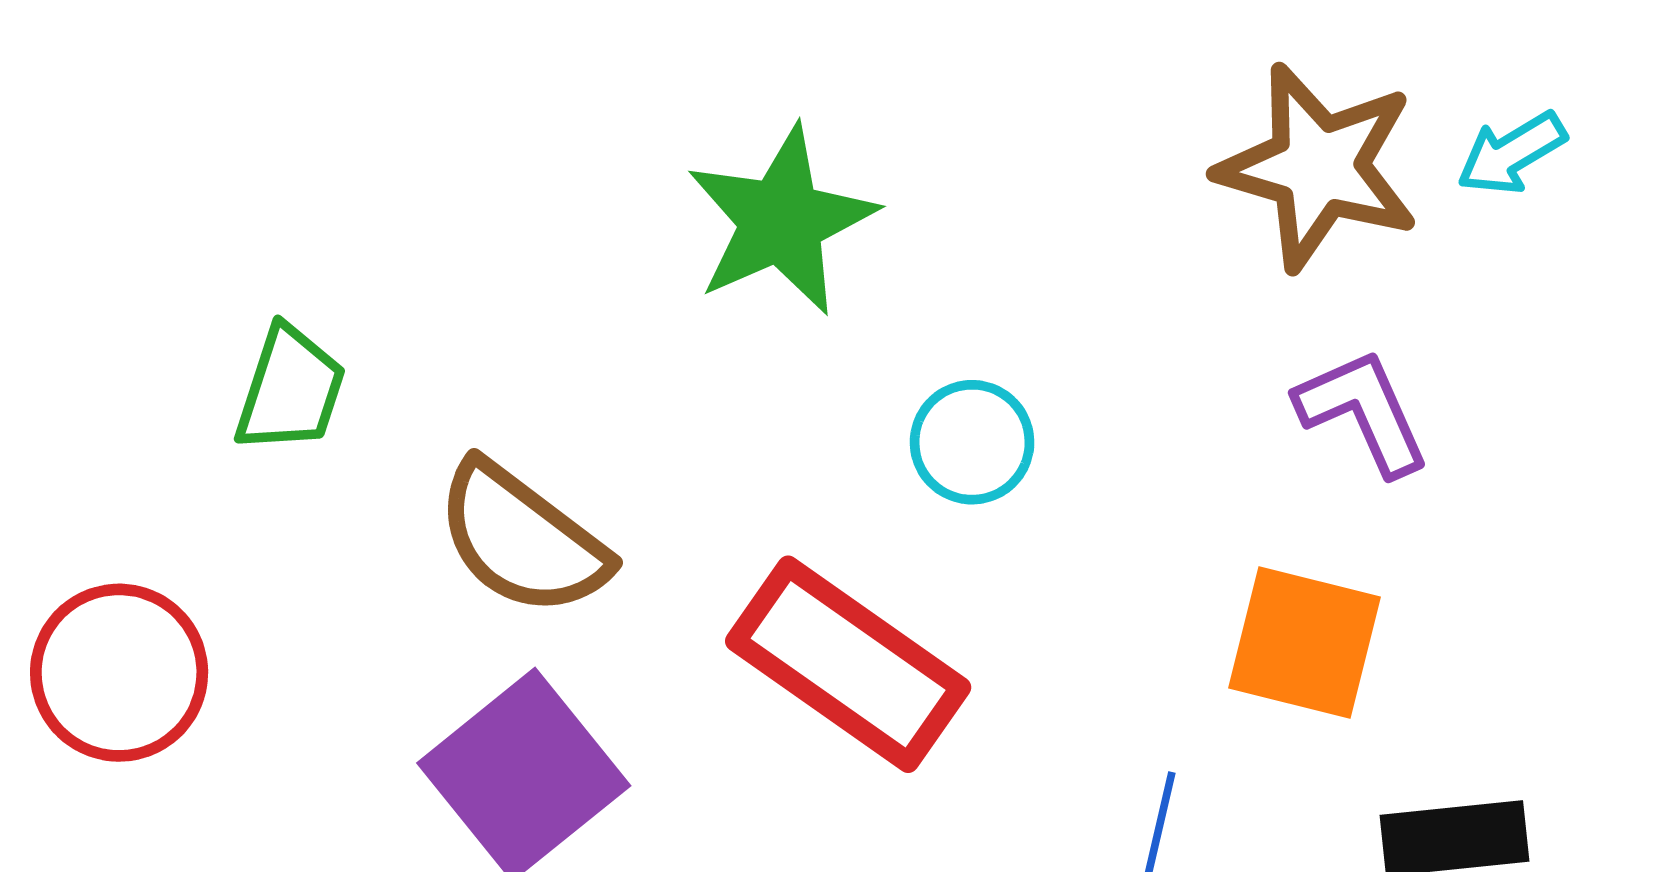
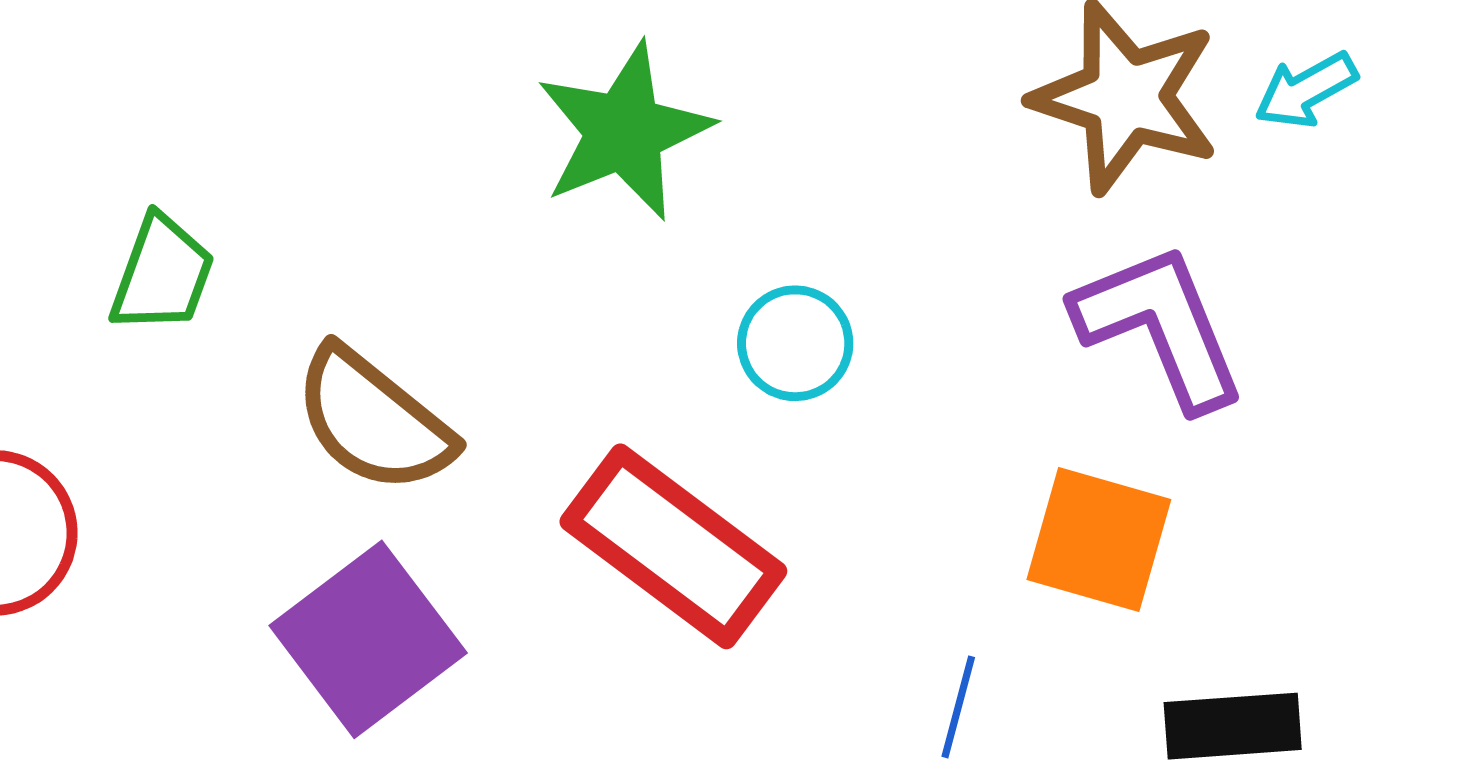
purple L-shape: (1363, 412) -> (1160, 326), size x1.4

